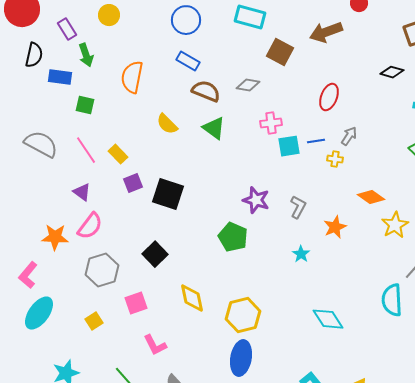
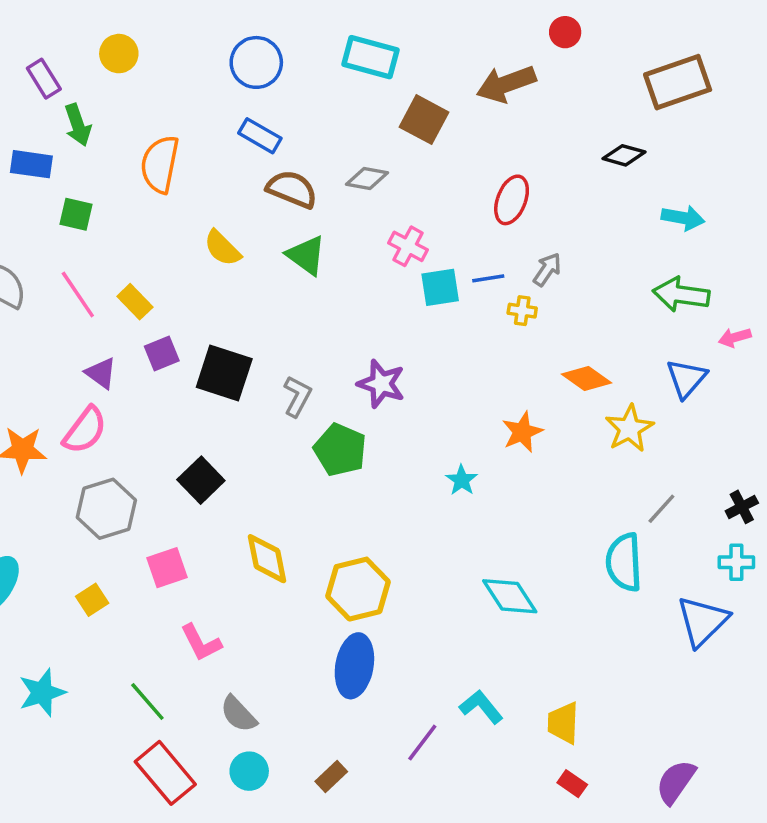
pink cross: (271, 123) -> (408, 246), turned 35
purple triangle: (82, 192) -> (101, 373), moved
gray L-shape: (298, 207) -> (297, 396), moved

